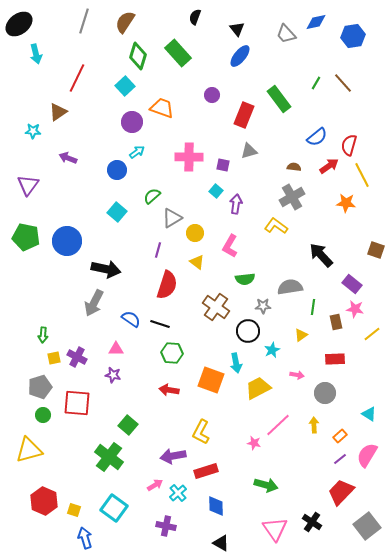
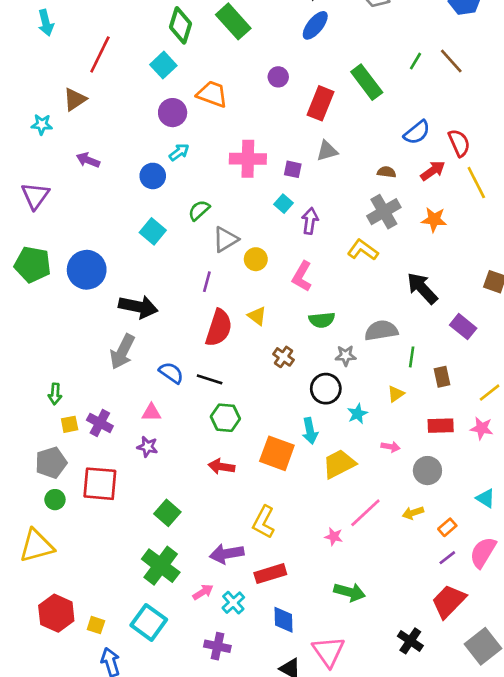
red semicircle: (349, 145) -> (459, 143), turned 140
orange star: (346, 203) -> (434, 220), moved
yellow triangle: (197, 262) -> (257, 316), moved
brown cross: (216, 307) -> (284, 357), size x0.6
pink star: (355, 309) -> (482, 428), moved
yellow arrow: (314, 425) -> (413, 513), turned -105
green cross: (109, 457) -> (161, 566), moved
pink triangle: (275, 529) -> (328, 651), moved

